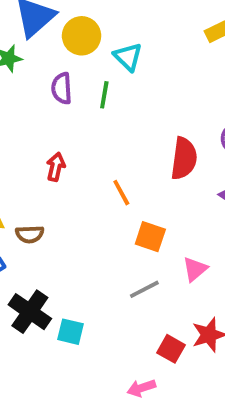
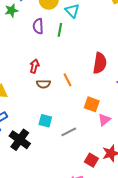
brown semicircle: (30, 234) -> (43, 84), moved
orange square: (150, 237) -> (92, 104), moved
gray line: (144, 289) -> (69, 132), moved
cyan square: (70, 332) -> (45, 121), moved

